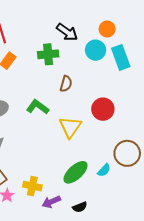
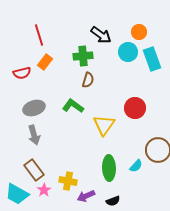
brown semicircle: (66, 84) -> (88, 80), moved
green ellipse: (76, 172) -> (109, 168), turned -50

